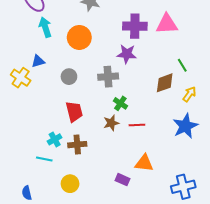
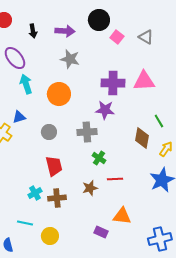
brown diamond: (165, 83) -> (142, 138), turned -60
brown star: (111, 123) -> (90, 188), moved
cyan line: (44, 159) -> (25, 223), moved

